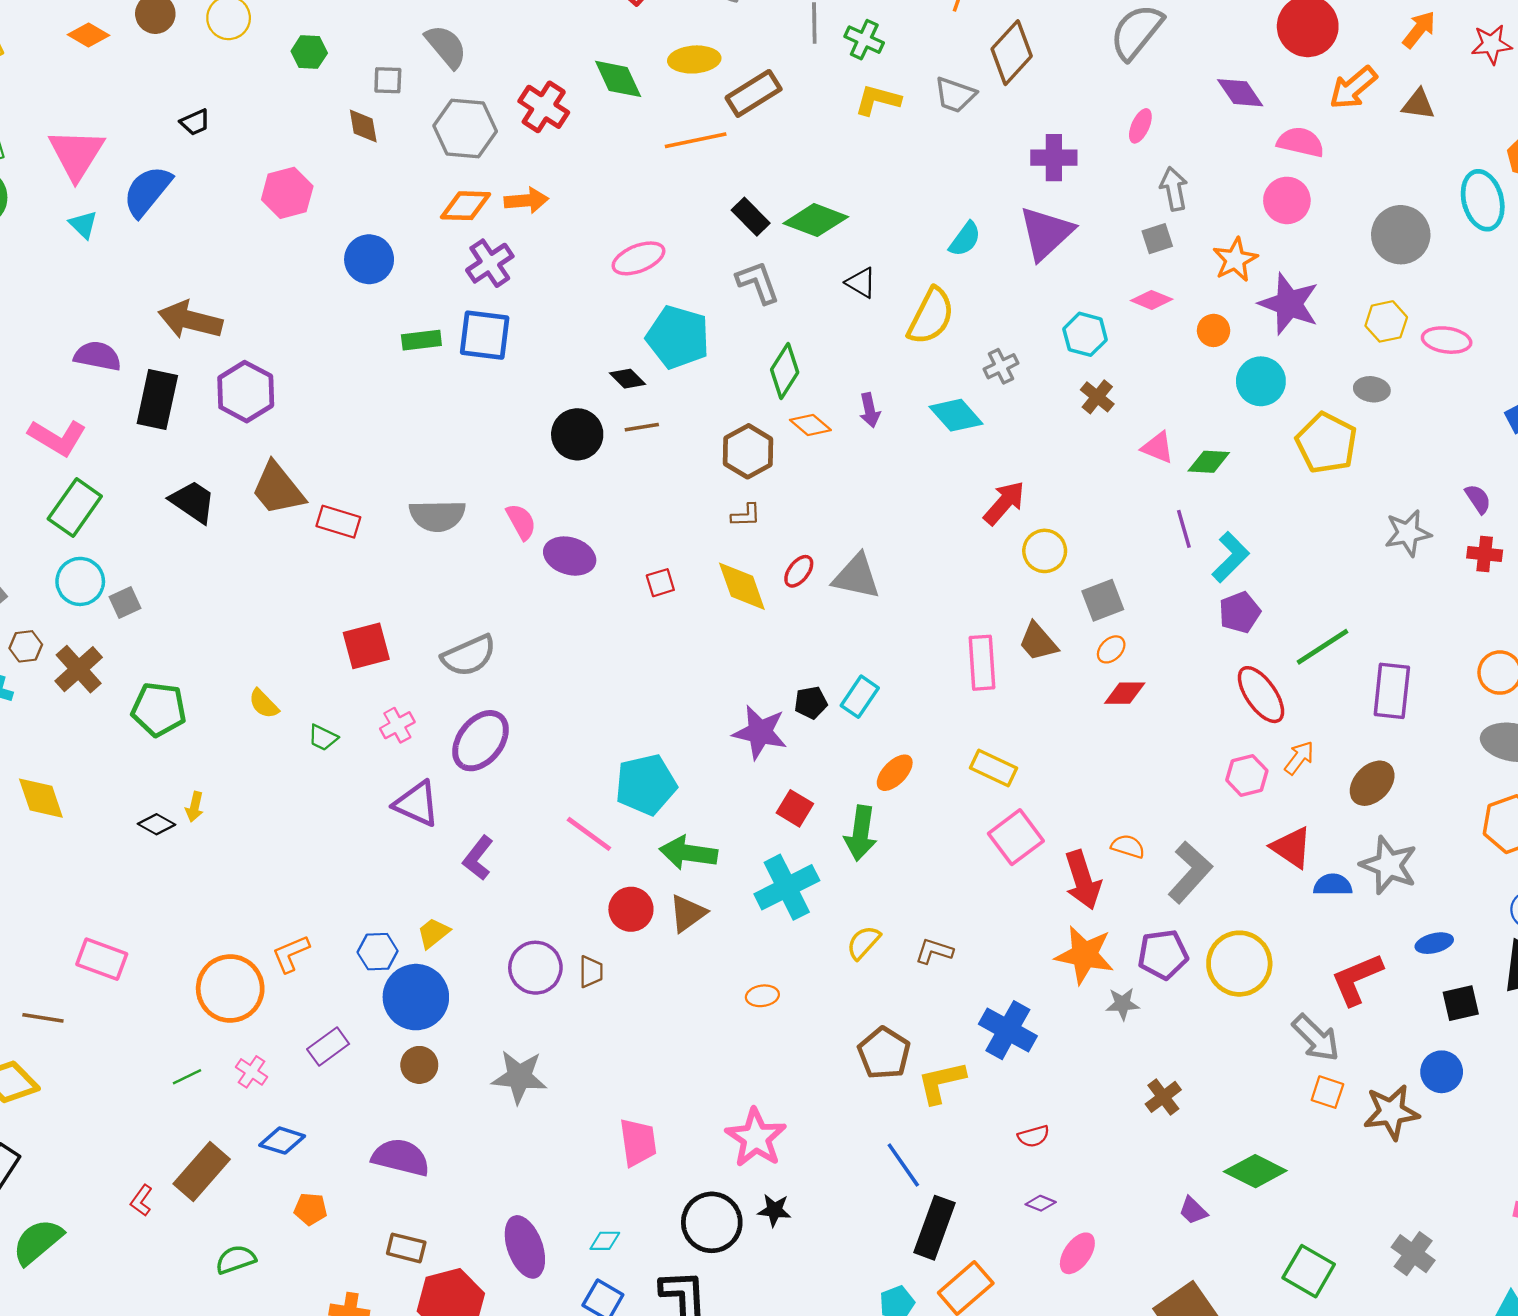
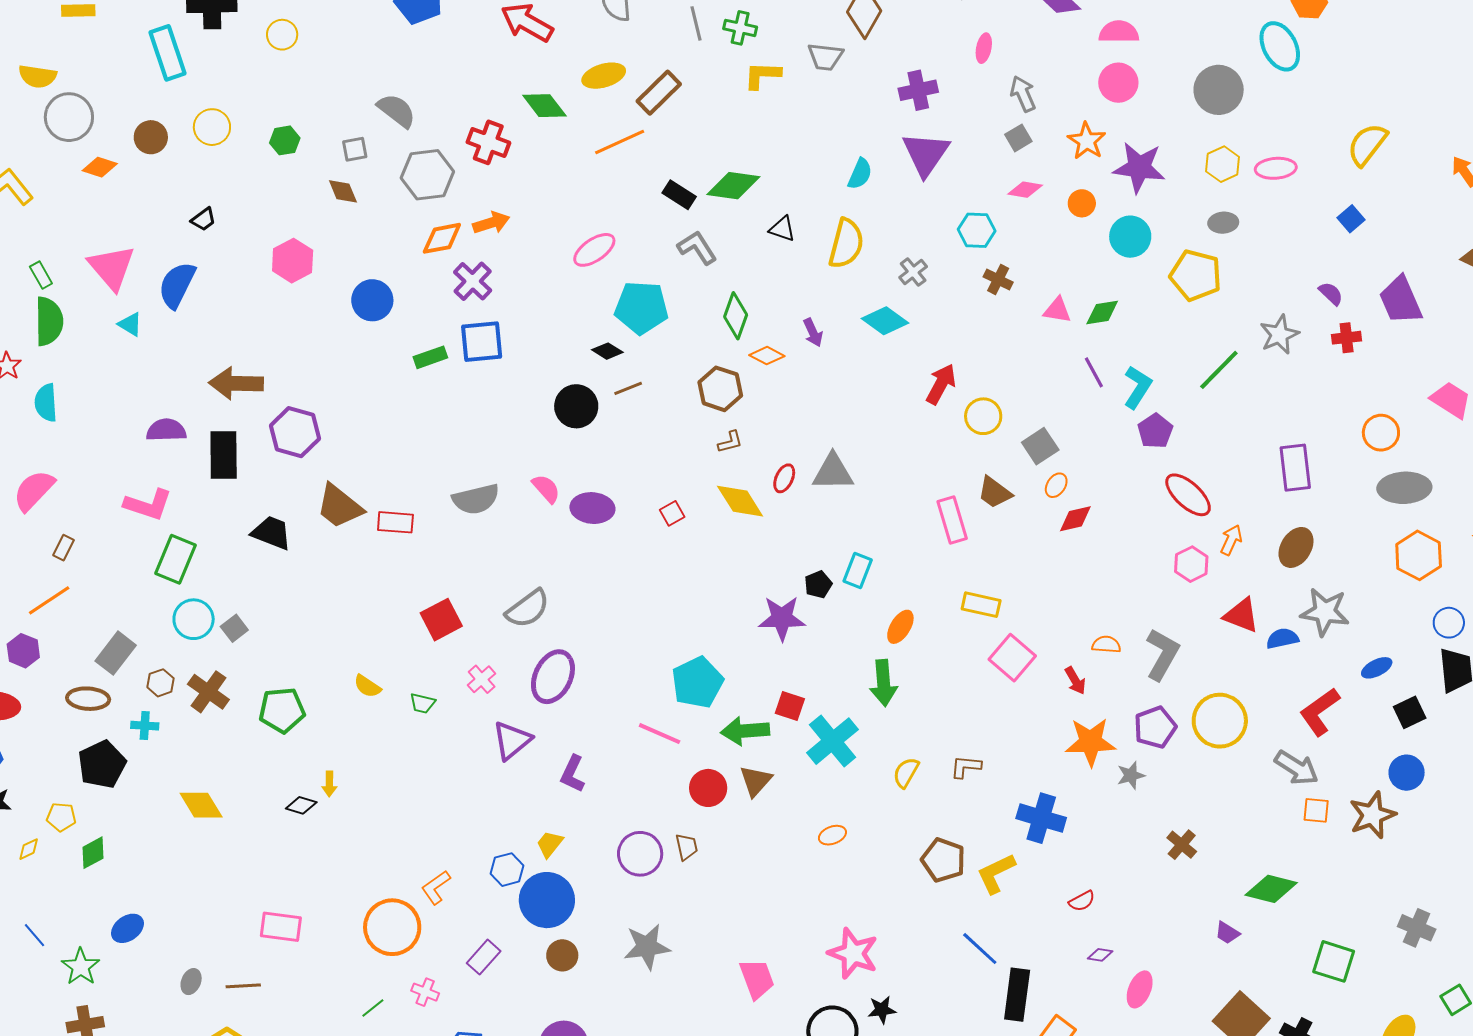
green line: (1323, 647) -> (1219, 370), moved
purple triangle: (417, 804) -> (512, 740), turned -51
red square: (795, 808) -> (790, 706), moved
red arrow: (1083, 880) -> (1075, 681), size x0.6

